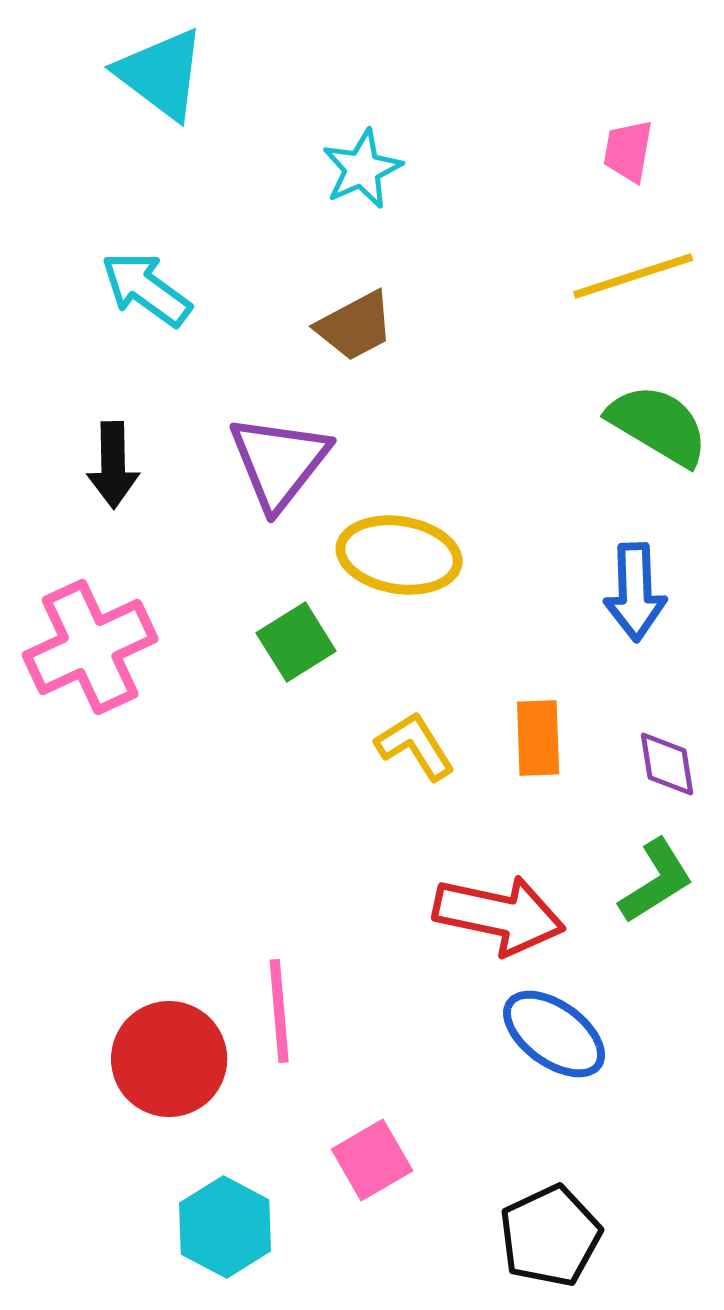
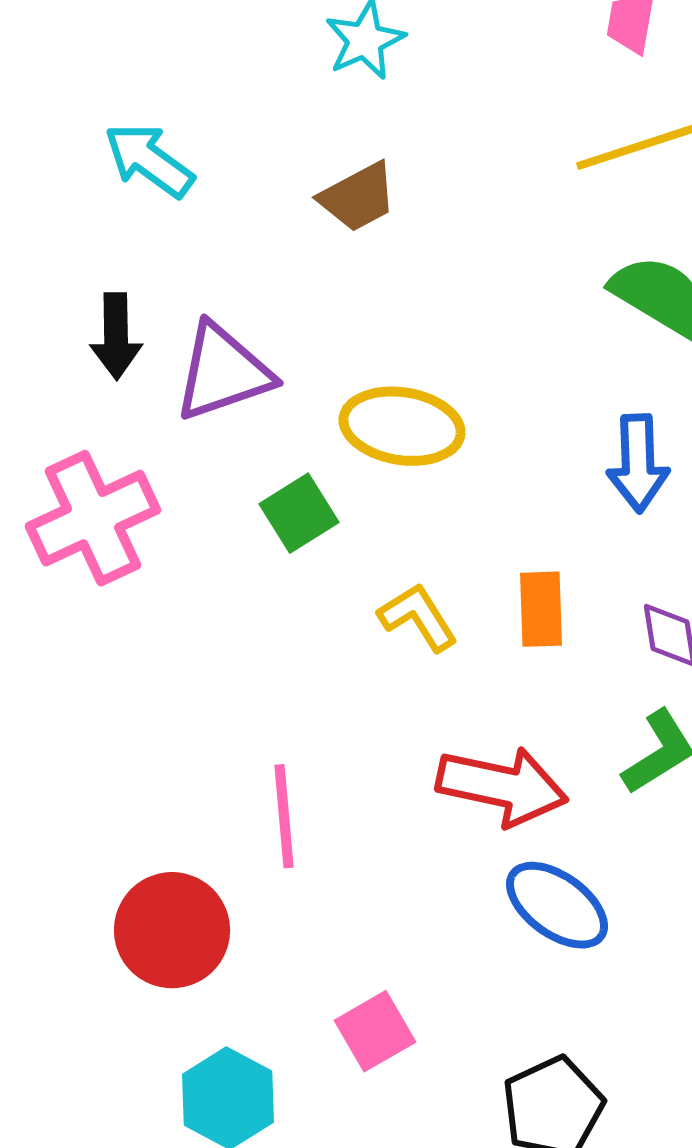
purple triangle: (279, 462) -> (223, 372), moved, turned 33
pink line: (279, 1011) -> (284, 816), moved

